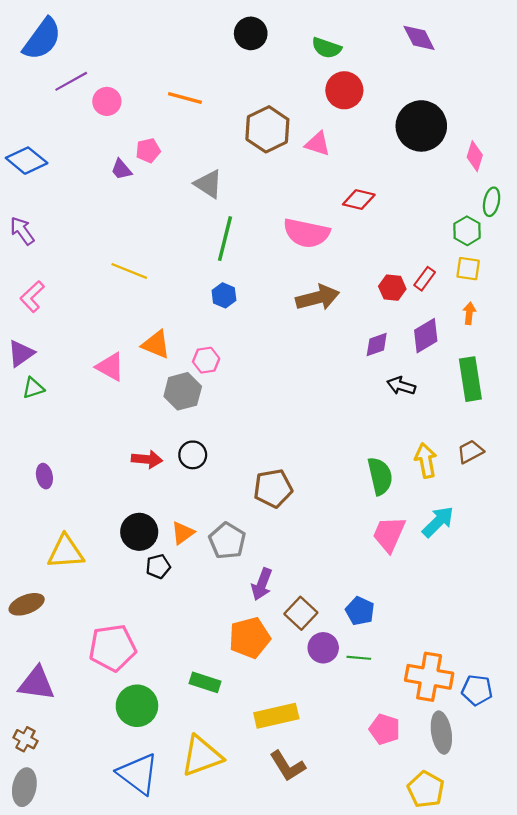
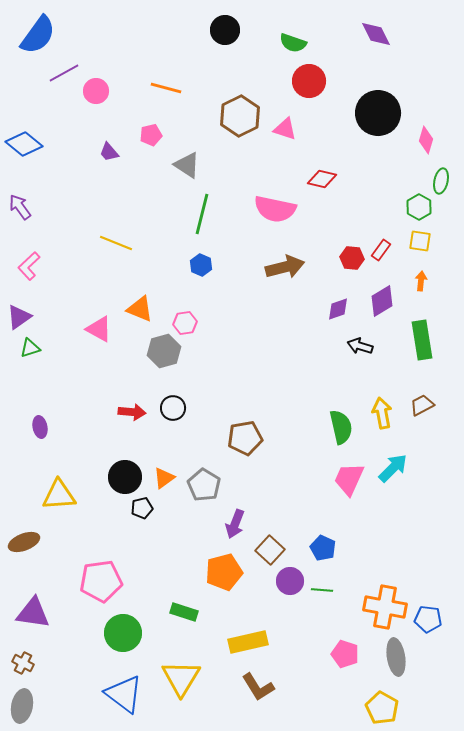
pink pentagon: (148, 150) -> (151, 135), moved
yellow triangle: (202, 756) -> (181, 678), turned -39

